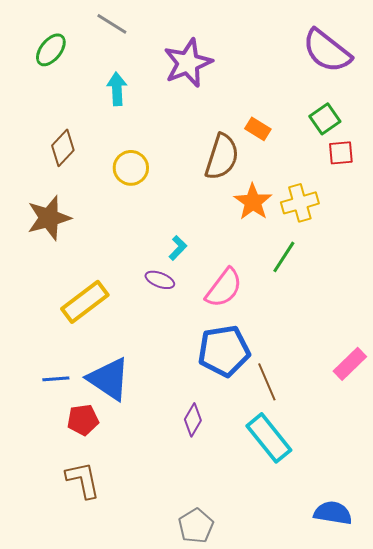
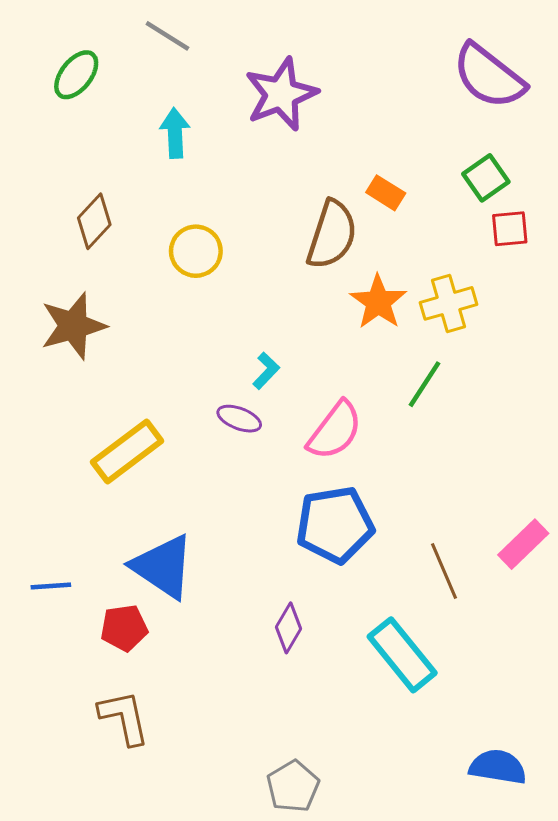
blue line: (56, 379) -> (51, 586), moved
brown line: (267, 382) -> (444, 571), moved

